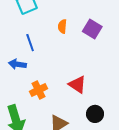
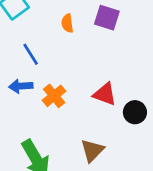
orange cross: (38, 90) -> (54, 96), moved
black circle: (95, 114) -> (135, 112), moved

